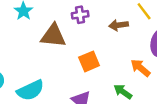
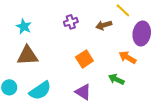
brown triangle: (53, 36) -> (28, 56), moved

